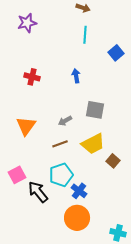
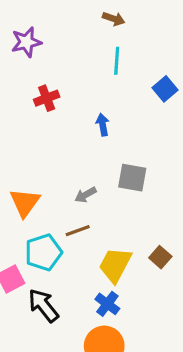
red cross: (32, 77) -> (47, 98), moved, turned -35
yellow trapezoid: (93, 144) -> (115, 265), moved, turned 145
cyan pentagon: (61, 175) -> (43, 252), moved

